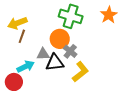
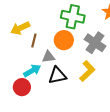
brown line: (22, 36) -> (34, 41), moved
gray cross: (70, 51) -> (95, 43), moved, size x1.5
black triangle: (55, 63) -> (57, 75), moved

